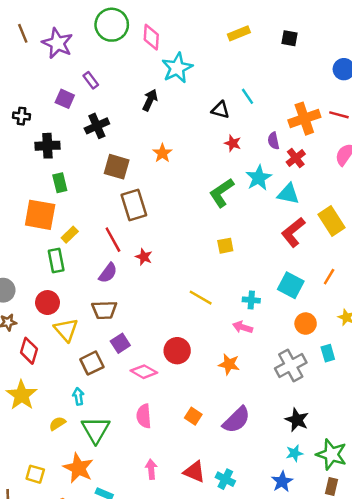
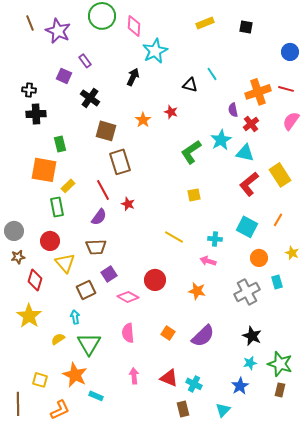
black cross: (97, 126) -> (90, 98), turned -30
red star: (233, 143) -> (171, 112), moved
black cross: (47, 146) -> (36, 114), moved

